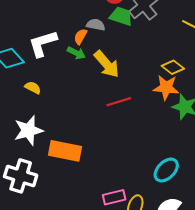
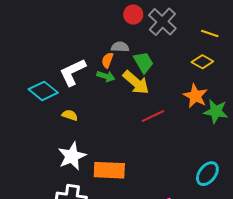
green trapezoid: (121, 16) -> (143, 62), moved, turned 50
yellow diamond: (173, 67) -> (202, 62), moved
orange star: (166, 88) -> (195, 96), turned 30

